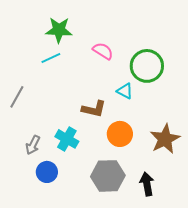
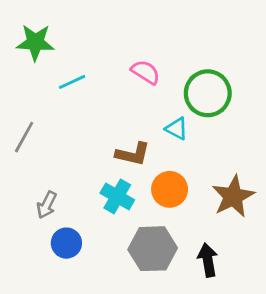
green star: (59, 30) -> (35, 42), moved
cyan cross: (67, 139) -> (117, 196), moved

